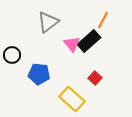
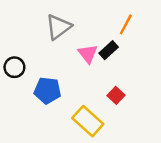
black rectangle: (89, 41) -> (109, 50), size x0.7

